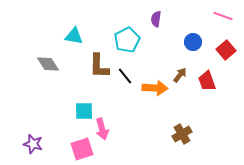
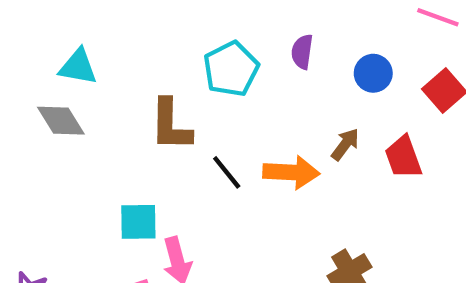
purple semicircle: (156, 19) -> (302, 52), moved
cyan triangle: (74, 36) -> (78, 67), moved
black line: (125, 76) -> (227, 172), moved

